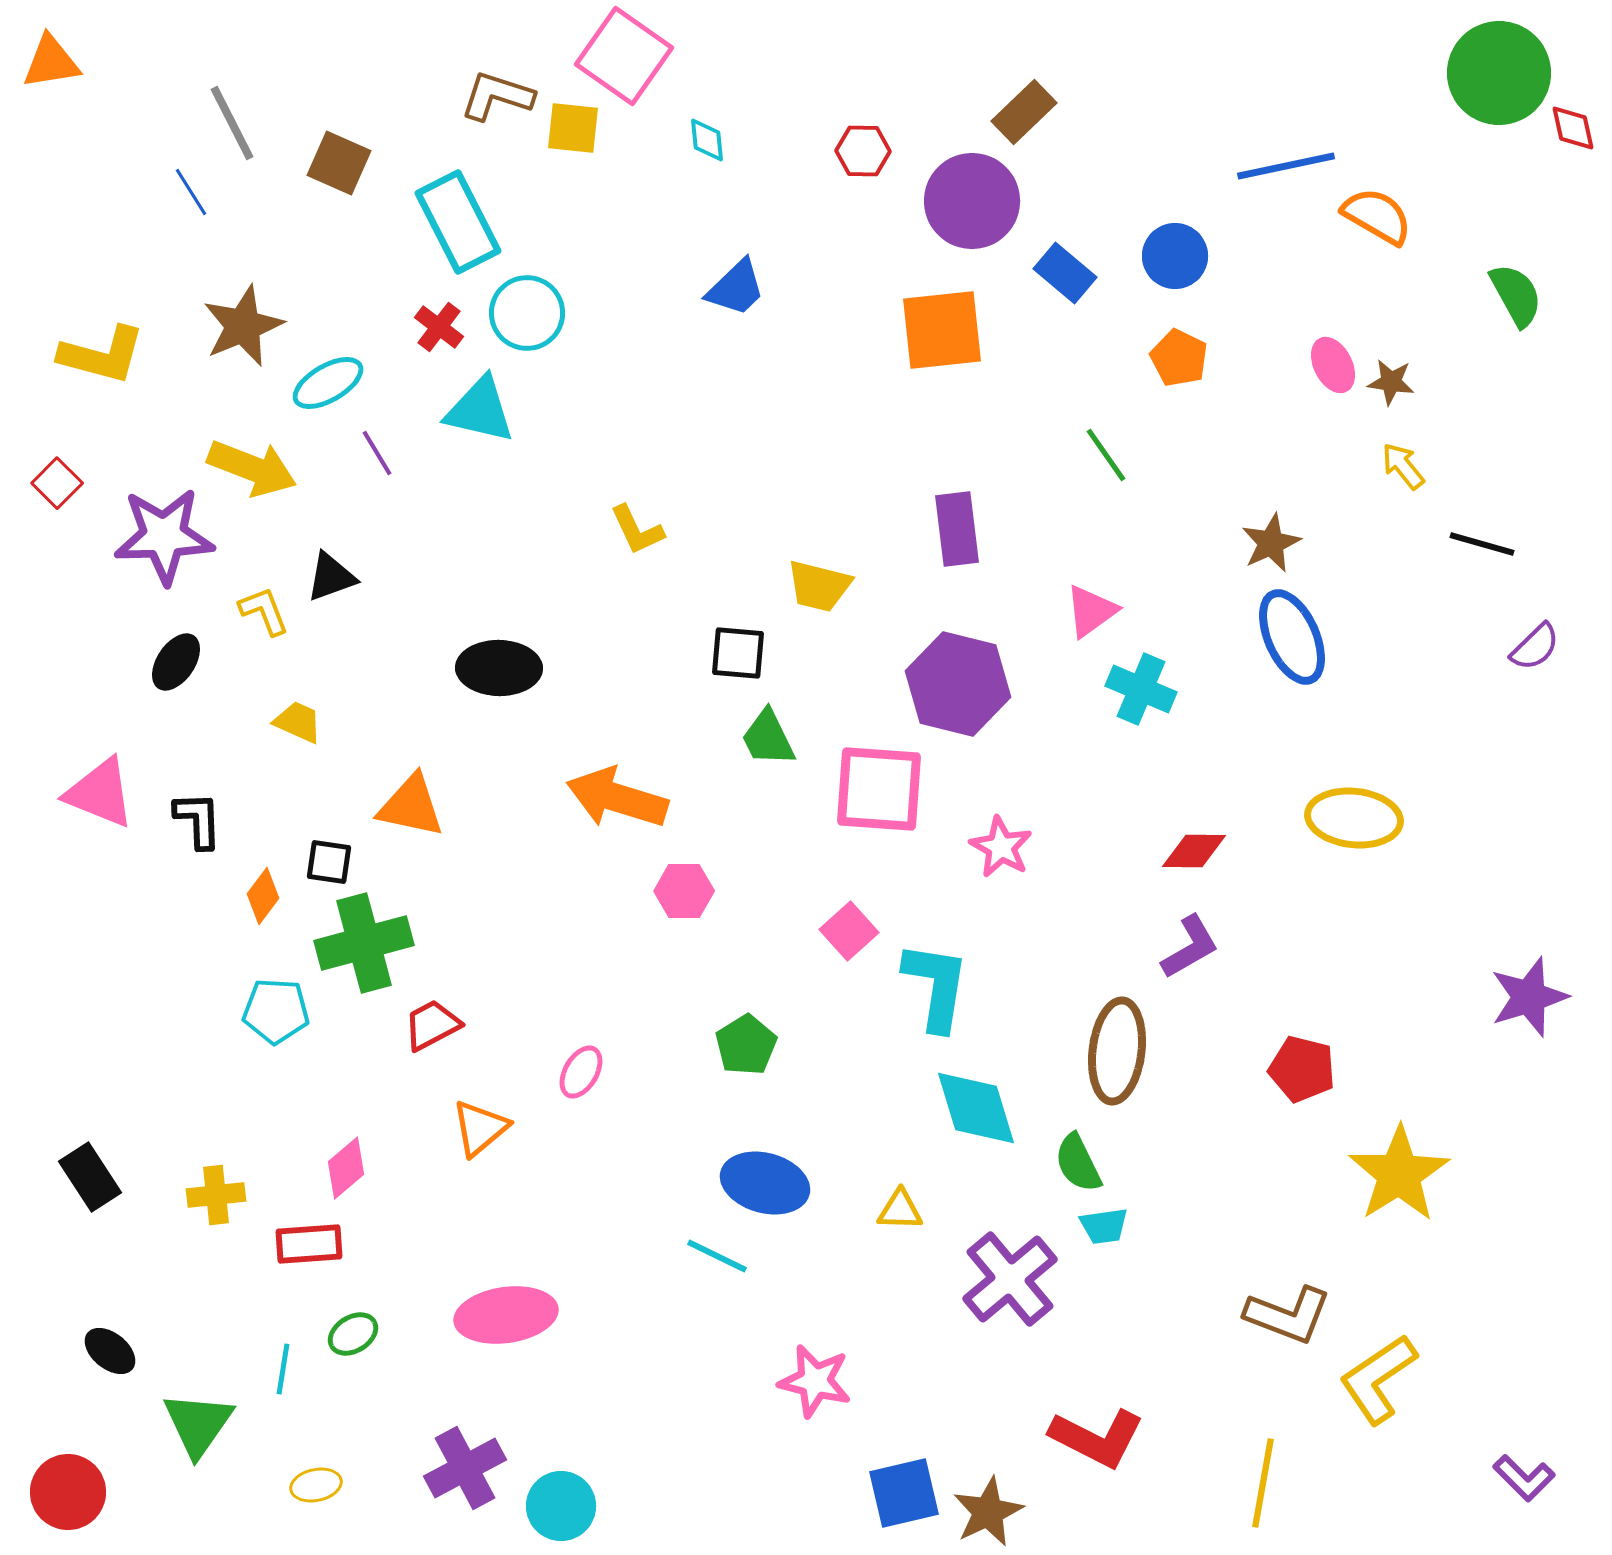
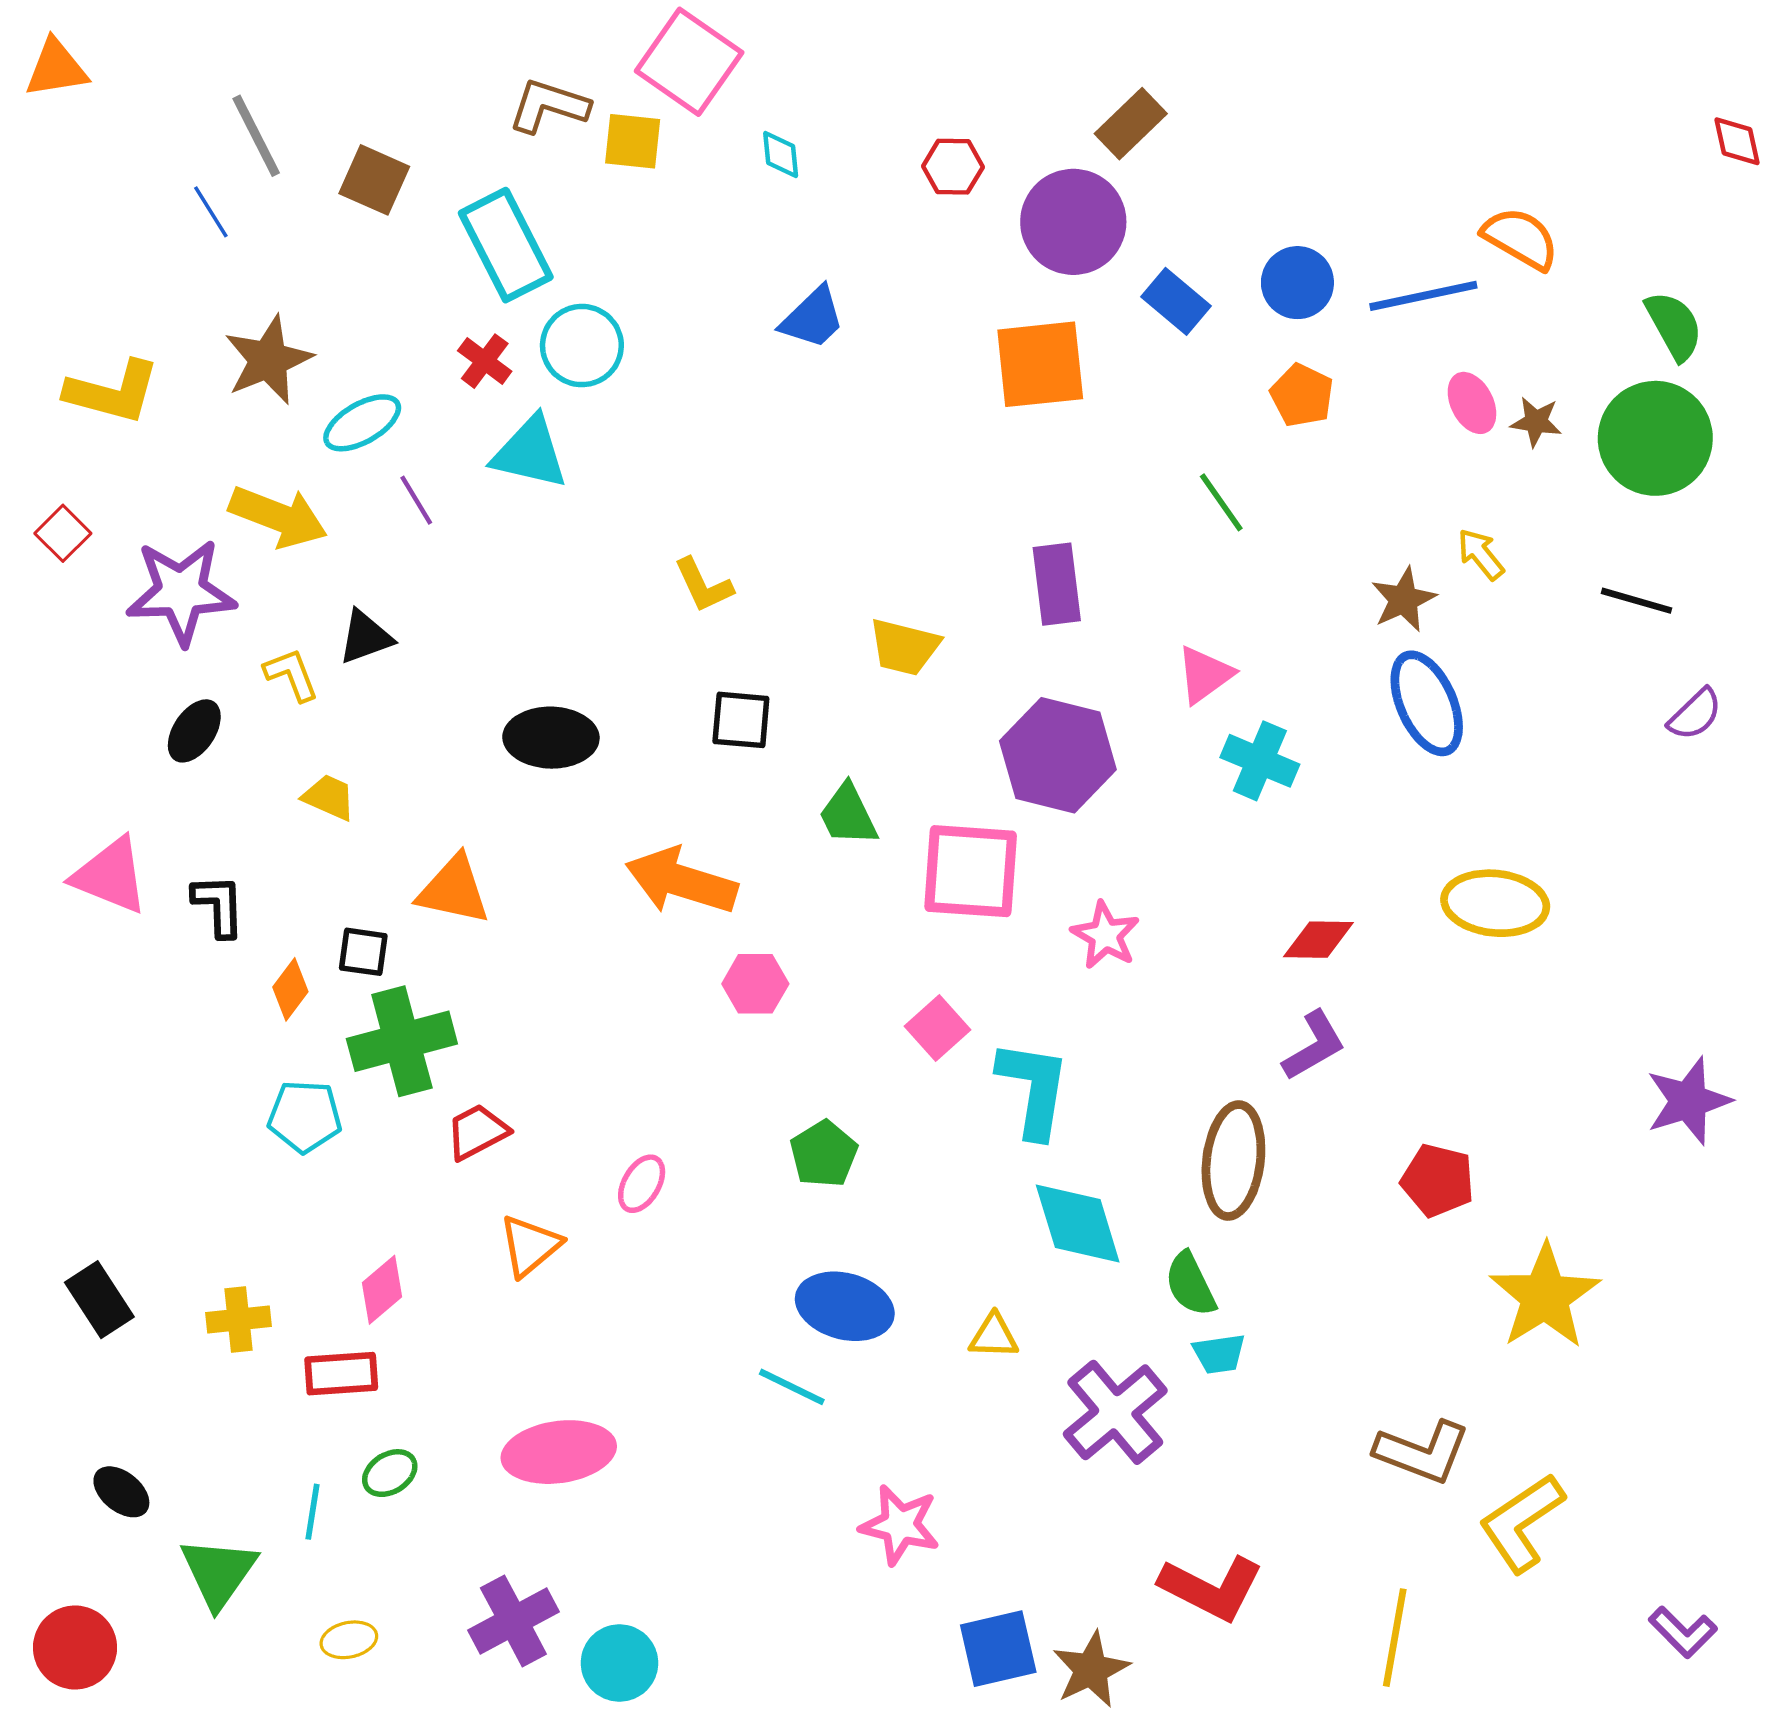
green circle: (1499, 73) -> (1655, 438), moved
blue line: (1286, 166) -> (1423, 296), moved
yellow arrow: (1403, 466) -> (1481, 554), moved
black square: (738, 653) -> (741, 720), moved

